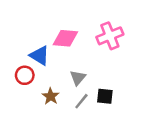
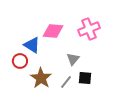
gray triangle: (78, 78) -> (73, 59), moved
brown star: (51, 96) -> (41, 78), size x1.5

